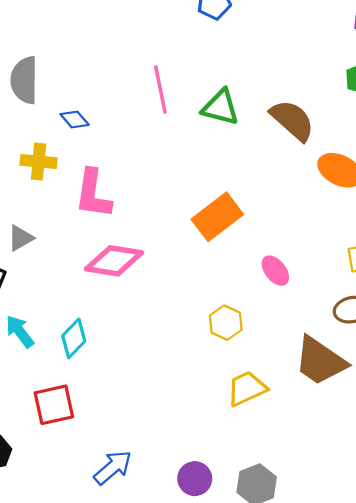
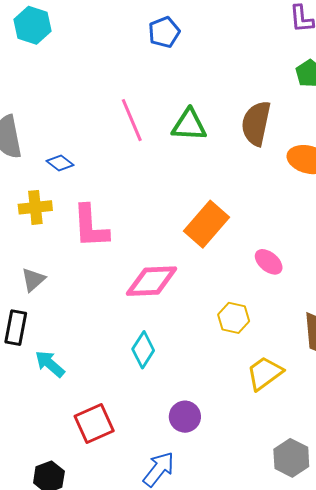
brown semicircle: (292, 120) -> (256, 123), turned -108
pink diamond: (114, 261) -> (152, 281), moved
cyan diamond: (74, 338) -> (143, 350), moved
purple circle: (195, 479) -> (185, 417), moved

